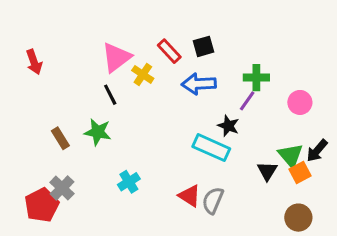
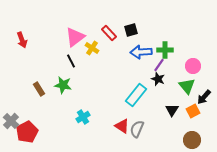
blue arrow: (199, 84) -> (141, 52), moved
black star: (228, 126) -> (158, 79), moved
cyan rectangle: (211, 148) -> (136, 95), turned -75
green triangle: (291, 155) -> (187, 86), moved
gray cross: (62, 188) -> (11, 121), moved

